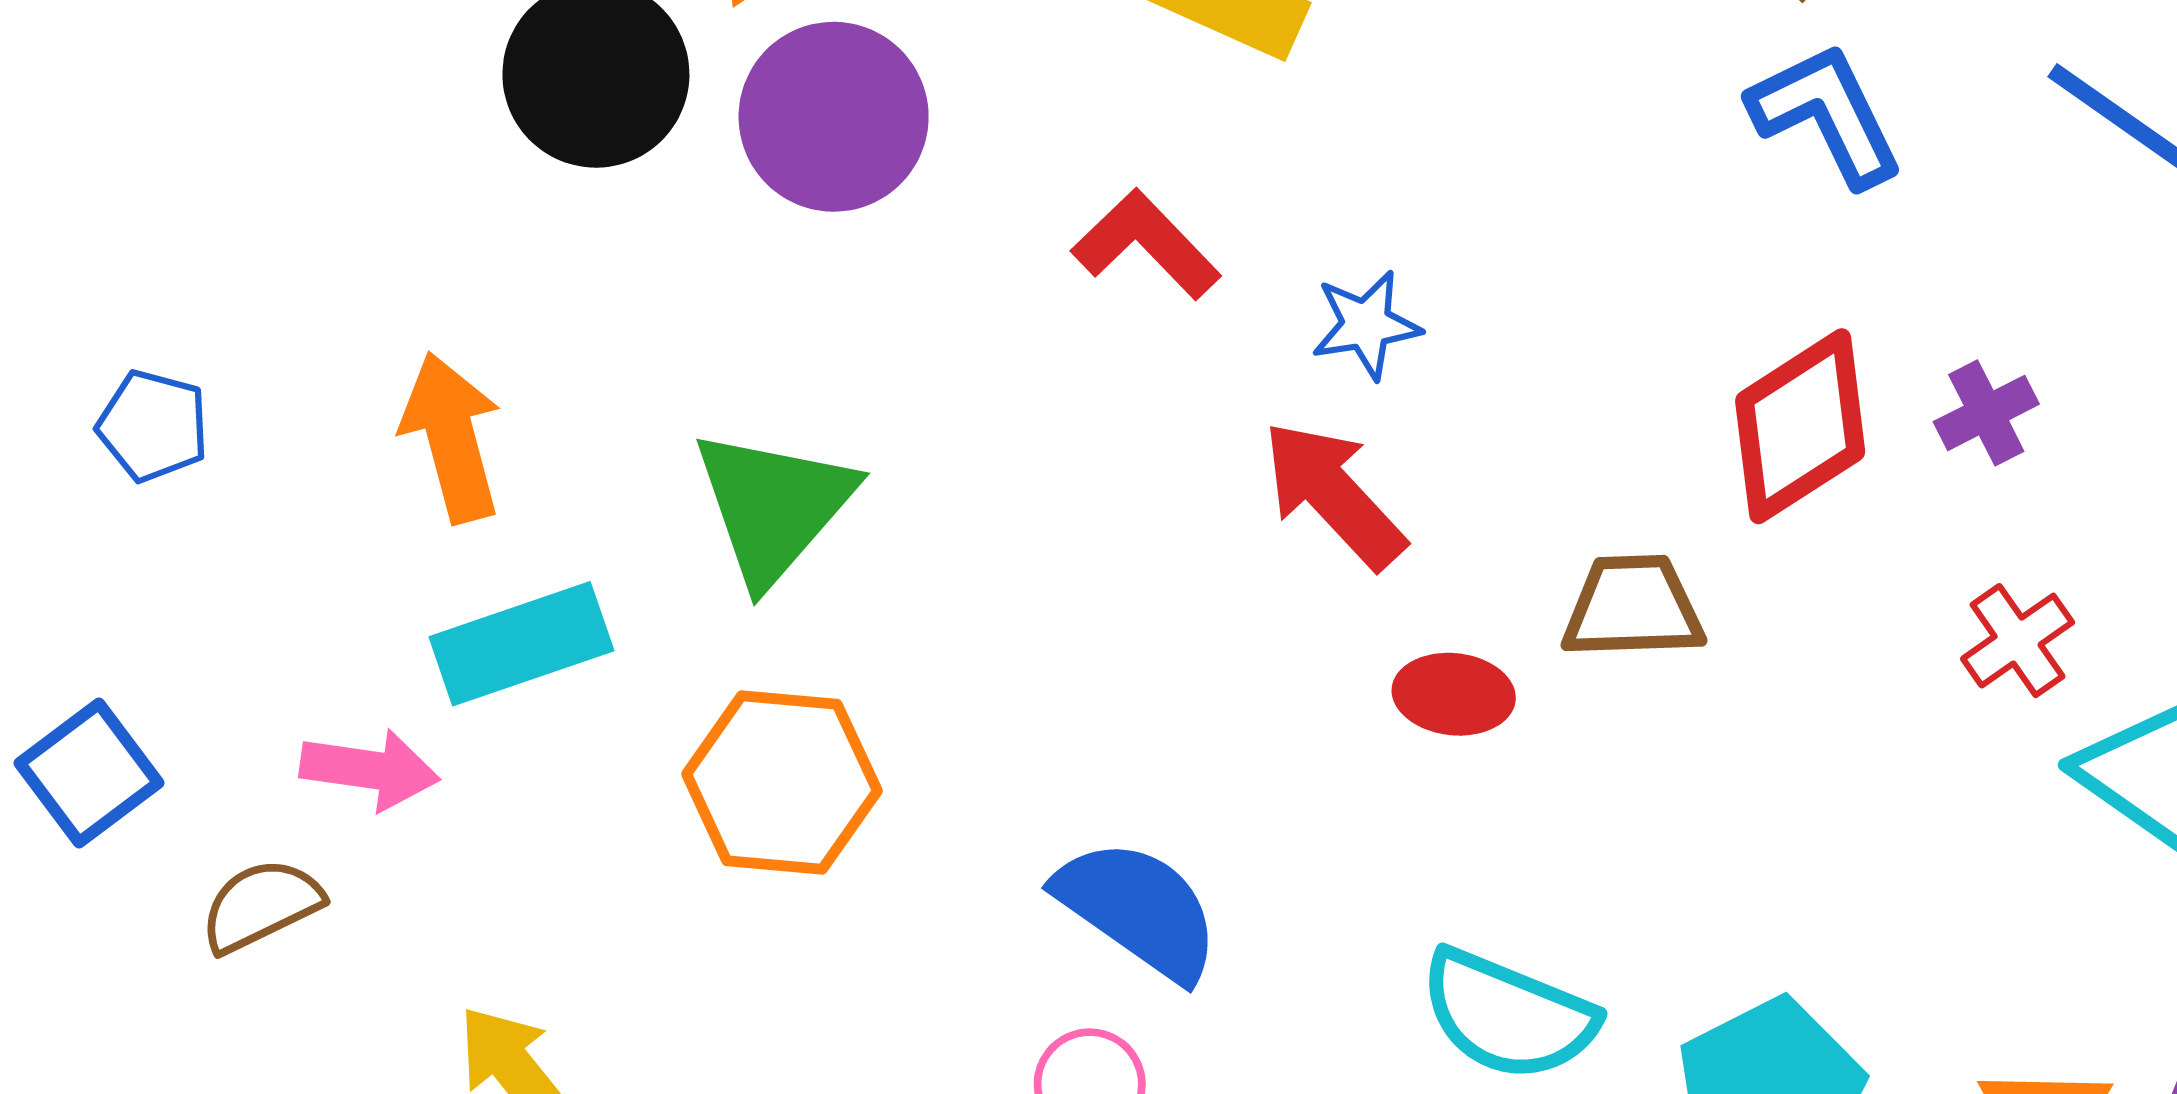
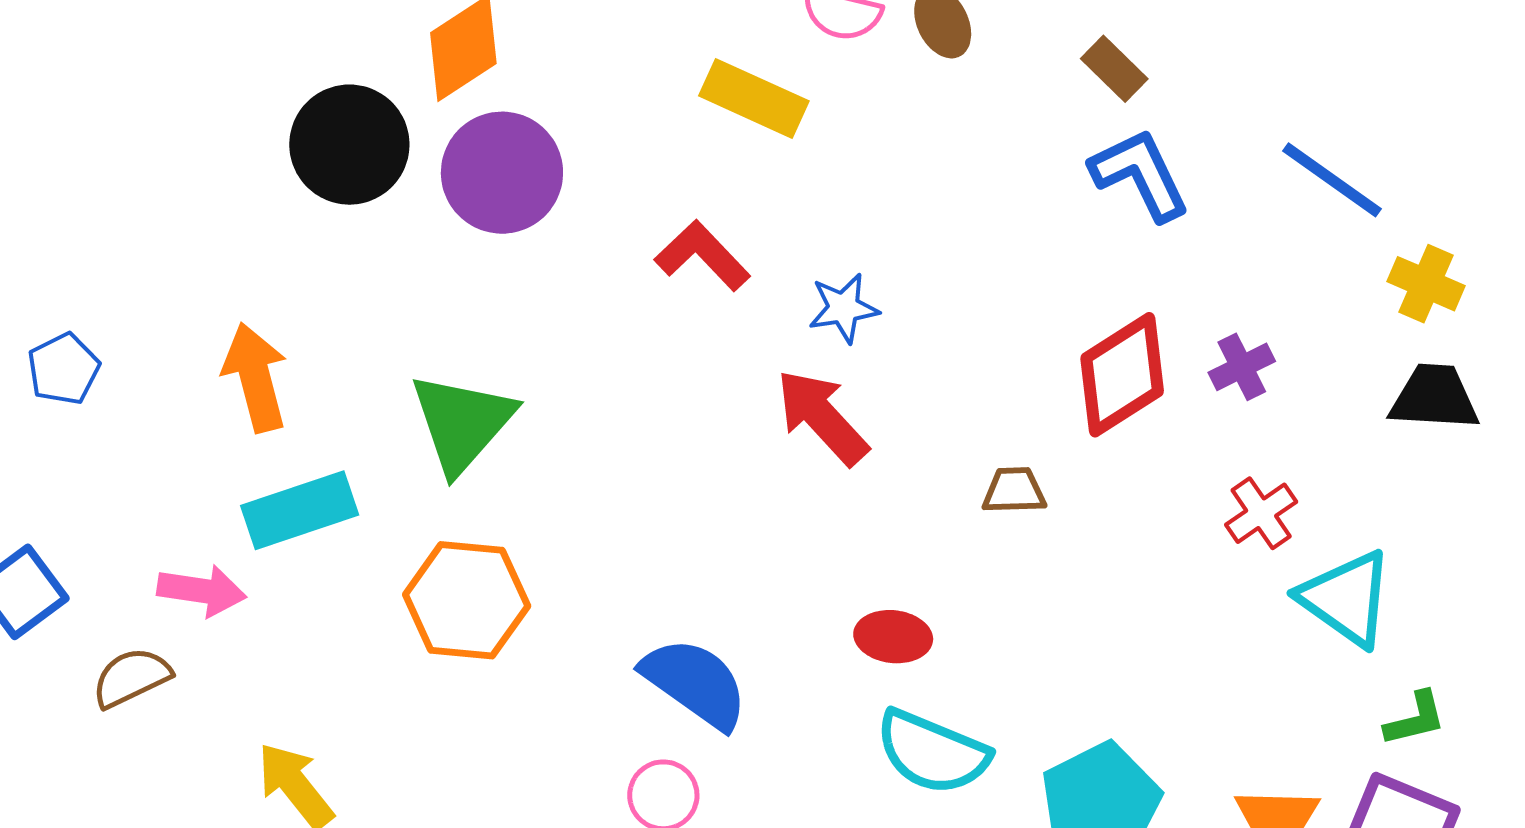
blue pentagon: (153, 426) -> (64, 369), turned 30
brown trapezoid: (1633, 607) -> (1014, 491), size x0.7
red ellipse: (1454, 694) -> (893, 637), moved

